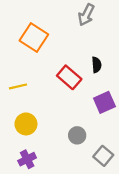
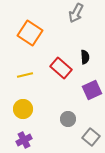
yellow line: (18, 86) -> (25, 75), moved

